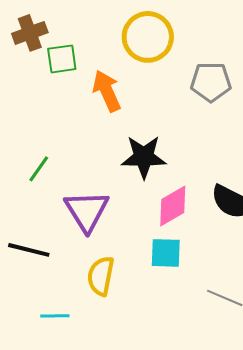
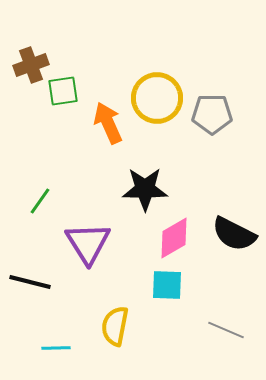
yellow circle: (148, 37) -> (157, 98), moved
yellow semicircle: (101, 276) -> (115, 326), moved

